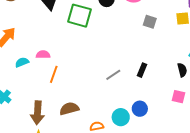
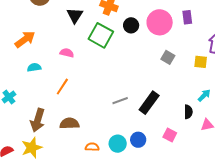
pink semicircle: (43, 55) -> (67, 53), moved
black rectangle: (142, 70) -> (149, 103), size x1.6
pink square: (179, 97) -> (170, 135), moved

